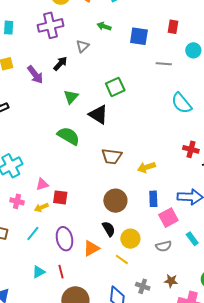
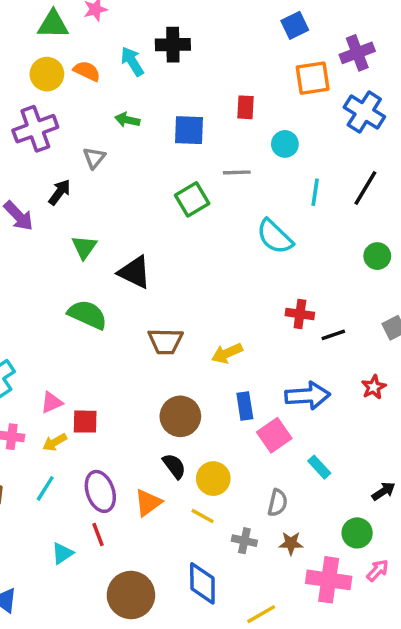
green square: (115, 87) -> (192, 199), moved
gray semicircle: (164, 246) -> (278, 503), moved, turned -56
red line: (61, 272) -> (98, 534), moved
gray cross: (143, 286) -> (244, 541), moved

